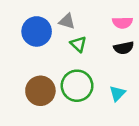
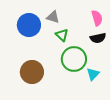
pink semicircle: (122, 23) -> (97, 18), turned -105
green circle: (77, 86) -> (74, 59), moved

